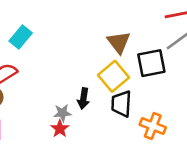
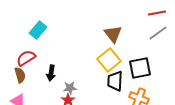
black square: (151, 63) -> (140, 68), moved
black arrow: (83, 99) -> (51, 73), moved

